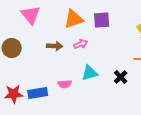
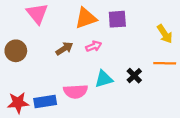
brown arrow: (55, 46) -> (64, 49), turned -35
black cross: (121, 77) -> (134, 76), moved
pink semicircle: (65, 84) -> (76, 91), size x1.5

